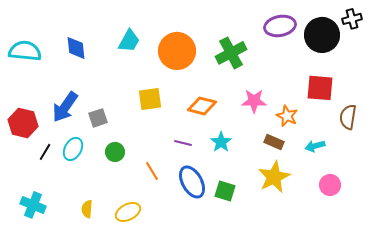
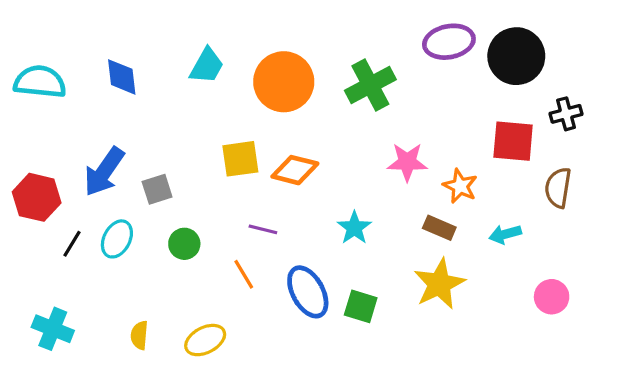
black cross: (352, 19) -> (566, 114), moved
orange diamond: (202, 106) -> (295, 170), moved
purple line: (183, 143) -> (263, 229), moved
pink circle: (330, 185) -> (552, 297), moved

